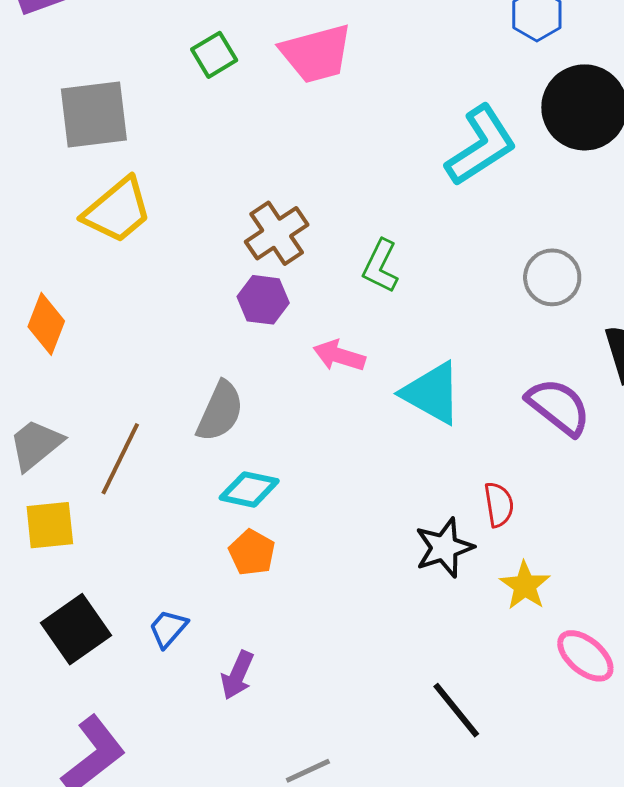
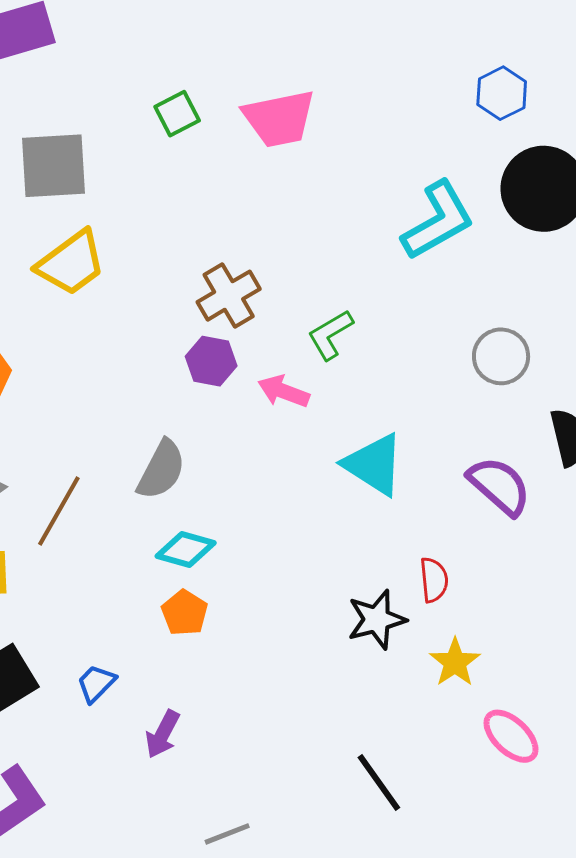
green L-shape: (381, 266) -> (330, 335), turned 30
pink arrow: (339, 356) -> (284, 391), moved

